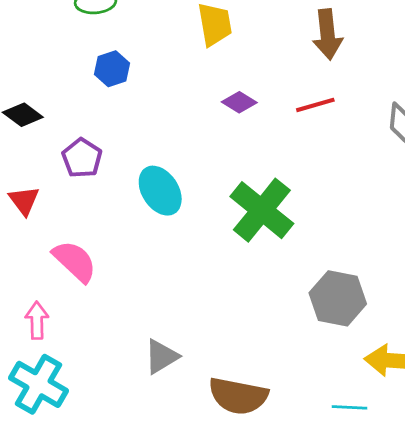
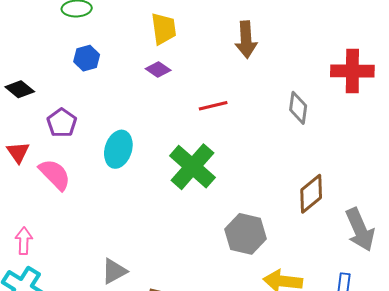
purple diamond: (239, 102) -> (158, 69), moved
red line: (315, 105) -> (213, 106), moved
cyan ellipse: (160, 191) -> (118, 149), turned 48
pink semicircle: (75, 261) -> (55, 174), moved

